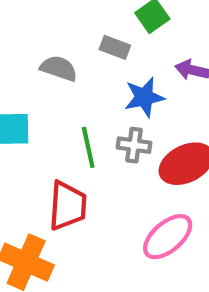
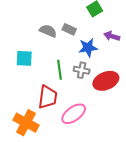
gray rectangle: (115, 47) -> (69, 29), moved
pink ellipse: (168, 237) -> (74, 114), moved

